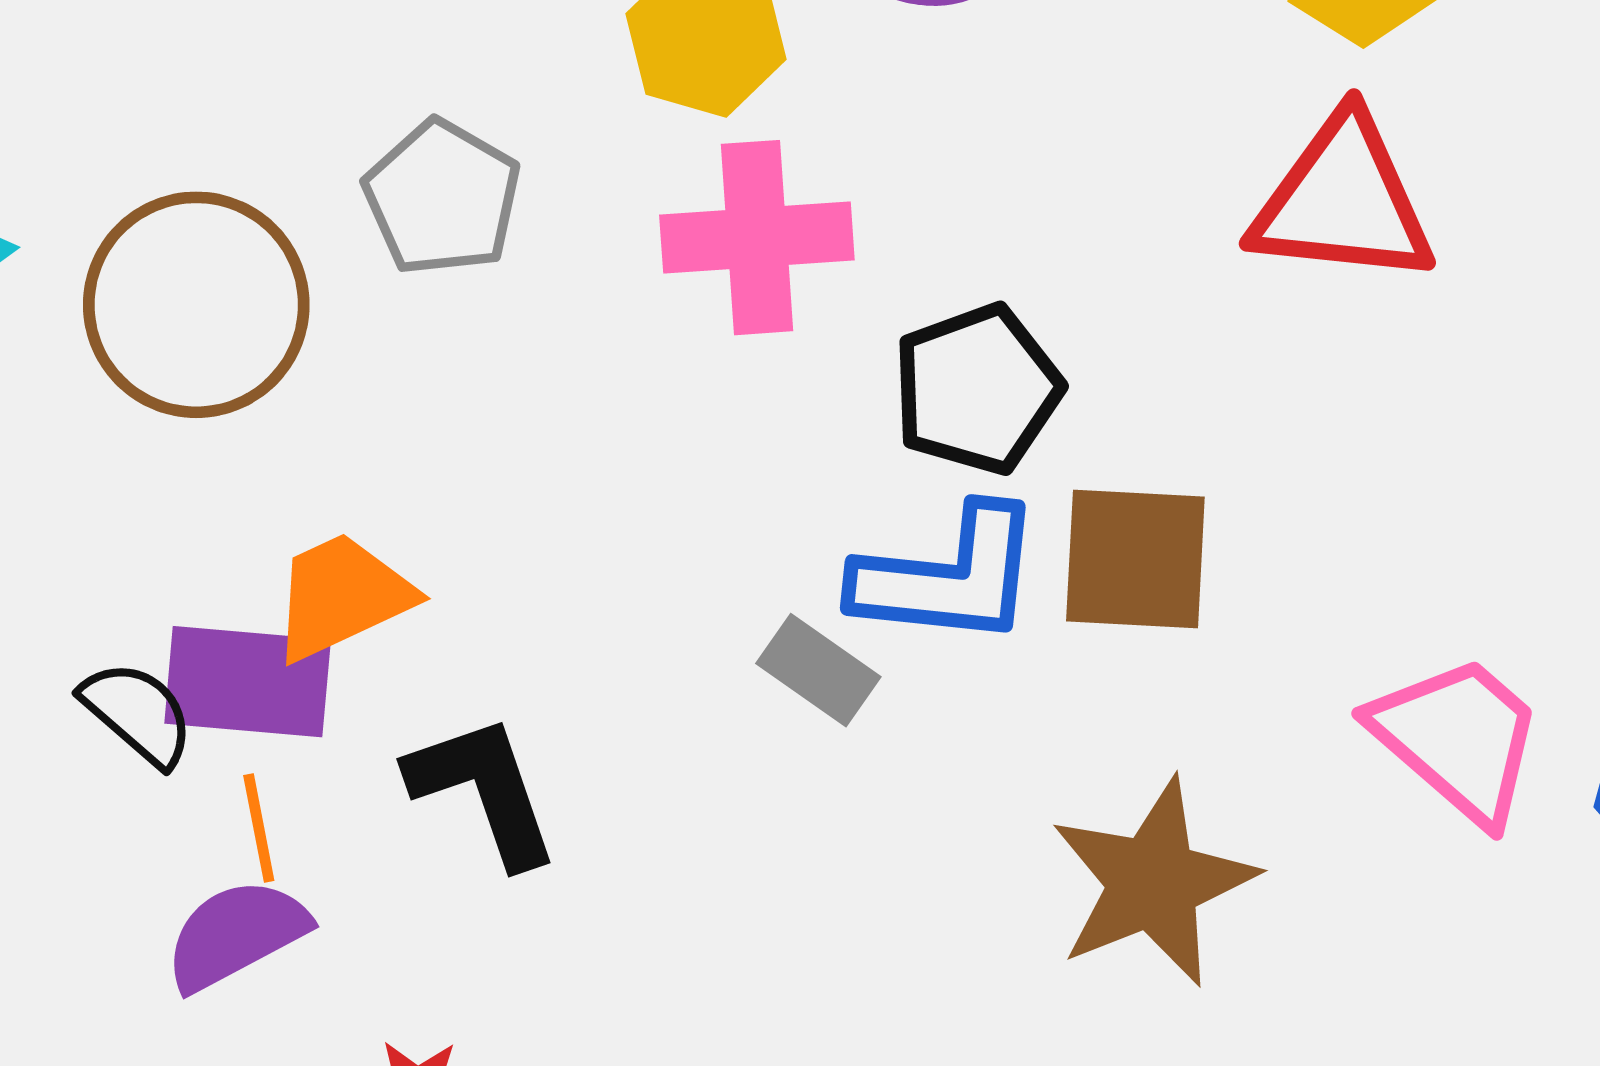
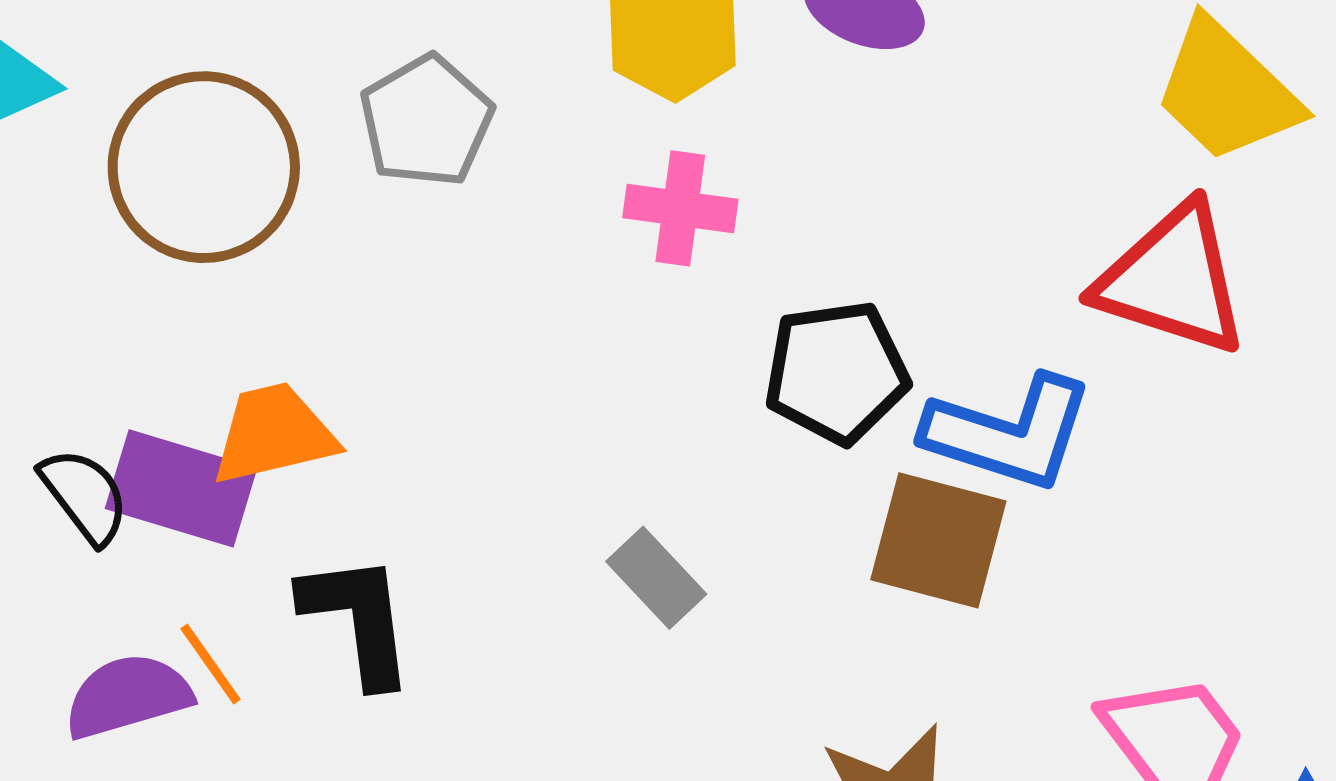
pink cross: (757, 238) -> (680, 208), size x0.7
blue L-shape: (948, 577) -> (1009, 433), moved
orange line: (259, 828) -> (211, 664), moved, turned -36

